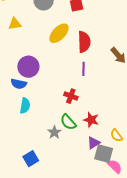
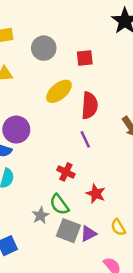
purple line: (83, 69) -> (85, 139), turned -32
red star: (91, 120) -> (96, 194), moved
gray square: (104, 154) -> (68, 231), moved

